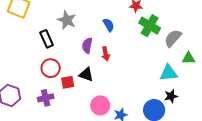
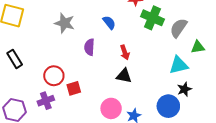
black rectangle: (47, 39) -> (15, 59), moved
red arrow: (106, 54) -> (125, 52), moved
black triangle: (86, 74) -> (124, 76), moved
purple cross: (46, 98) -> (46, 101), moved

